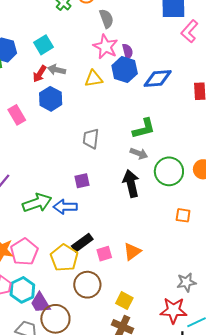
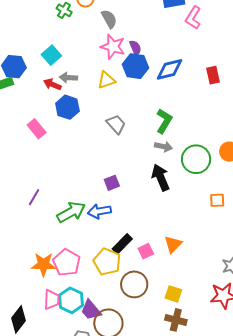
red arrow: (40, 74) -> (52, 84), turned 90
green L-shape: (144, 128) -> (164, 121), turned -35
gray trapezoid: (91, 139) -> (116, 124), moved, turned 140

